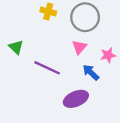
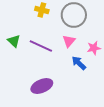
purple line: (47, 68) -> (41, 46), moved
purple ellipse: (76, 99) -> (42, 86), moved

